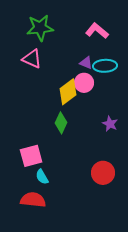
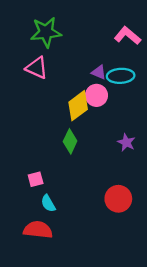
pink L-shape: (97, 31) -> (127, 36), moved
pink square: (31, 156) -> (36, 179), size x0.6

